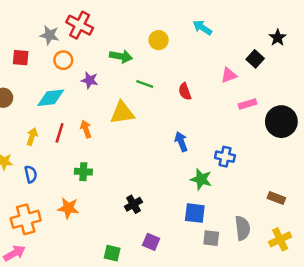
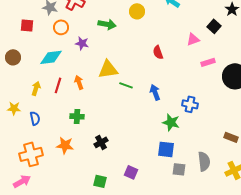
green line: (145, 84) -> (126, 85), moved
black cross: (133, 204) -> (101, 142), moved

